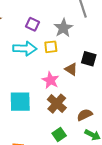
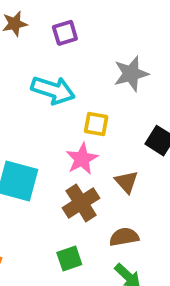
purple square: (33, 24) -> (65, 33), moved, turned 32
yellow square: (51, 47) -> (96, 124), moved
brown triangle: (71, 69) -> (126, 182), moved

